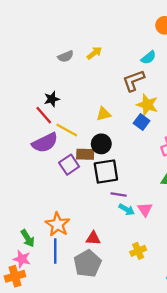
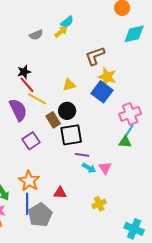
cyan semicircle: (148, 58) -> (67, 22), moved
red line: (44, 115) -> (27, 85), moved
blue square: (142, 122) -> (102, 92), size x1.5
purple semicircle: (45, 143) -> (18, 110), turned -90
brown rectangle: (85, 154) -> (53, 120), turned 56
purple square: (69, 165) -> (31, 141), moved
gray pentagon: (87, 264) -> (40, 215), moved

